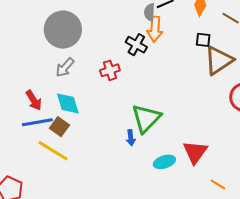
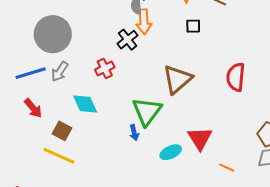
black cross: (136, 45) -> (128, 40), turned 30
brown triangle: (219, 60) -> (177, 79), moved
cyan diamond: (68, 103) -> (85, 104), moved
blue line: (37, 122) -> (31, 73), moved

